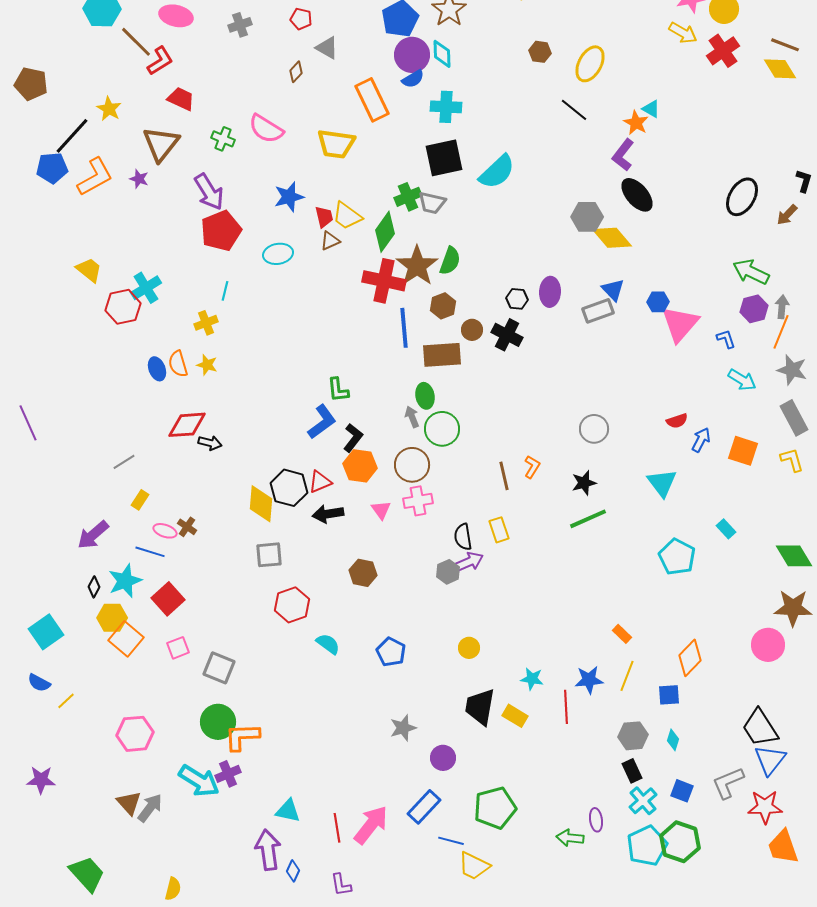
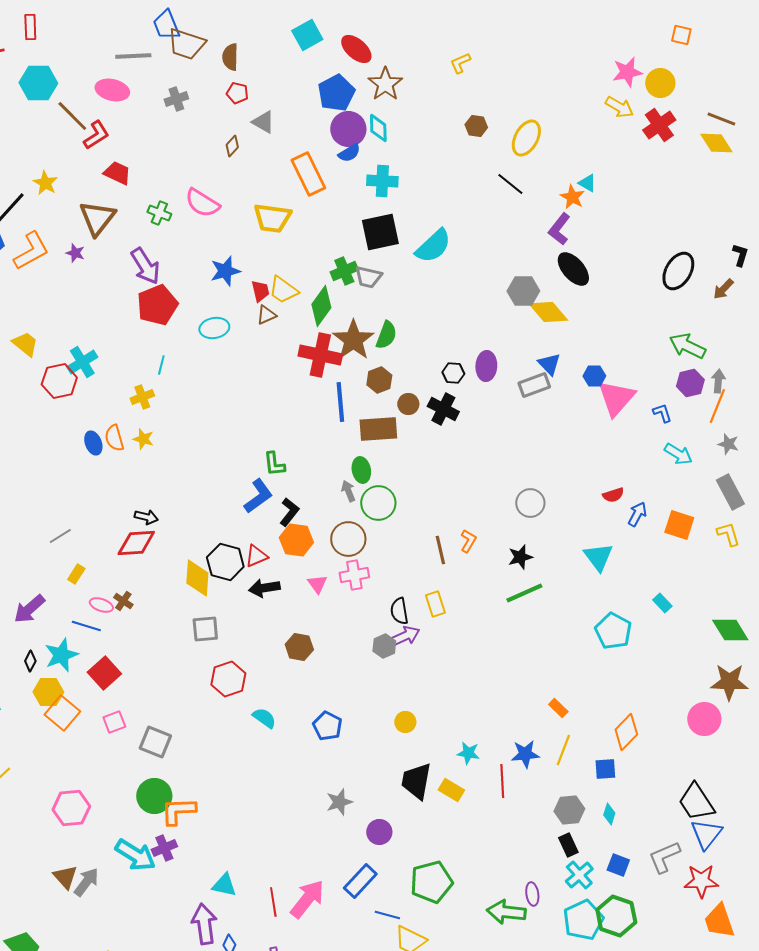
gray star: (792, 370) -> (728, 444), size x0.7
red diamond: (187, 425) -> (136, 543), moved
green arrow: (570, 838) -> (506, 912), size x1.4

